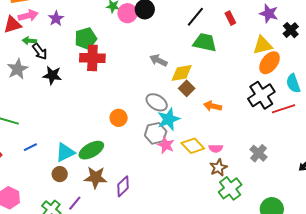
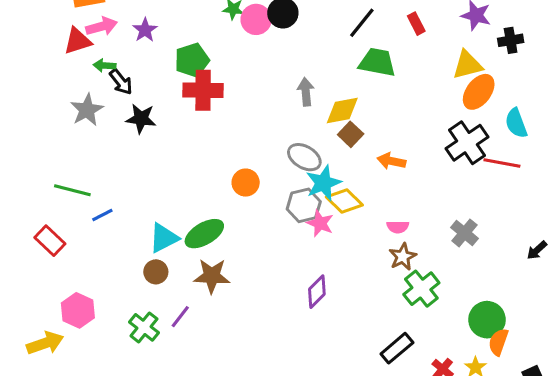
black cross: (291, 30) -> (511, 40), turned 35
gray arrow: (158, 60) -> (306, 92), turned 60
red line: (284, 109) -> (502, 163), turned 30
yellow diamond: (193, 146) -> (344, 201), moved
blue line: (30, 147) -> (102, 215), moved
purple diamond: (123, 186) -> (317, 292), moved

